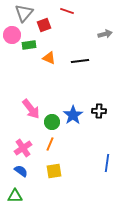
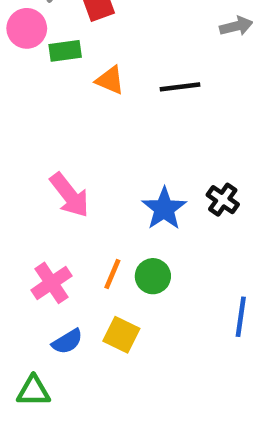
black cross: (99, 111) -> (223, 200), turned 32
green circle: (52, 122) -> (153, 276), moved
blue semicircle: (21, 171) -> (67, 342), moved, turned 112
yellow square: (54, 171) -> (121, 335), turned 35

